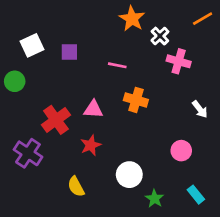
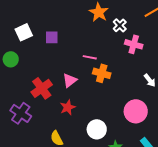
pink line: (117, 65) -> (90, 57), moved
pink triangle: (93, 109) -> (70, 80), turned -42
pink circle: (181, 151) -> (136, 111), size x1.5

